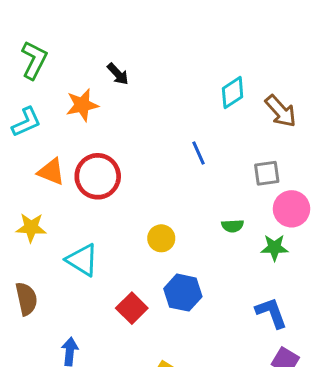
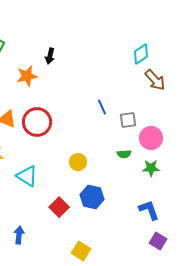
black arrow: (118, 74) -> (50, 56), turned 56
cyan diamond: (233, 93) -> (141, 54), moved
gray square: (267, 173) -> (128, 120), moved
pink circle: (291, 209) -> (151, 138), moved

